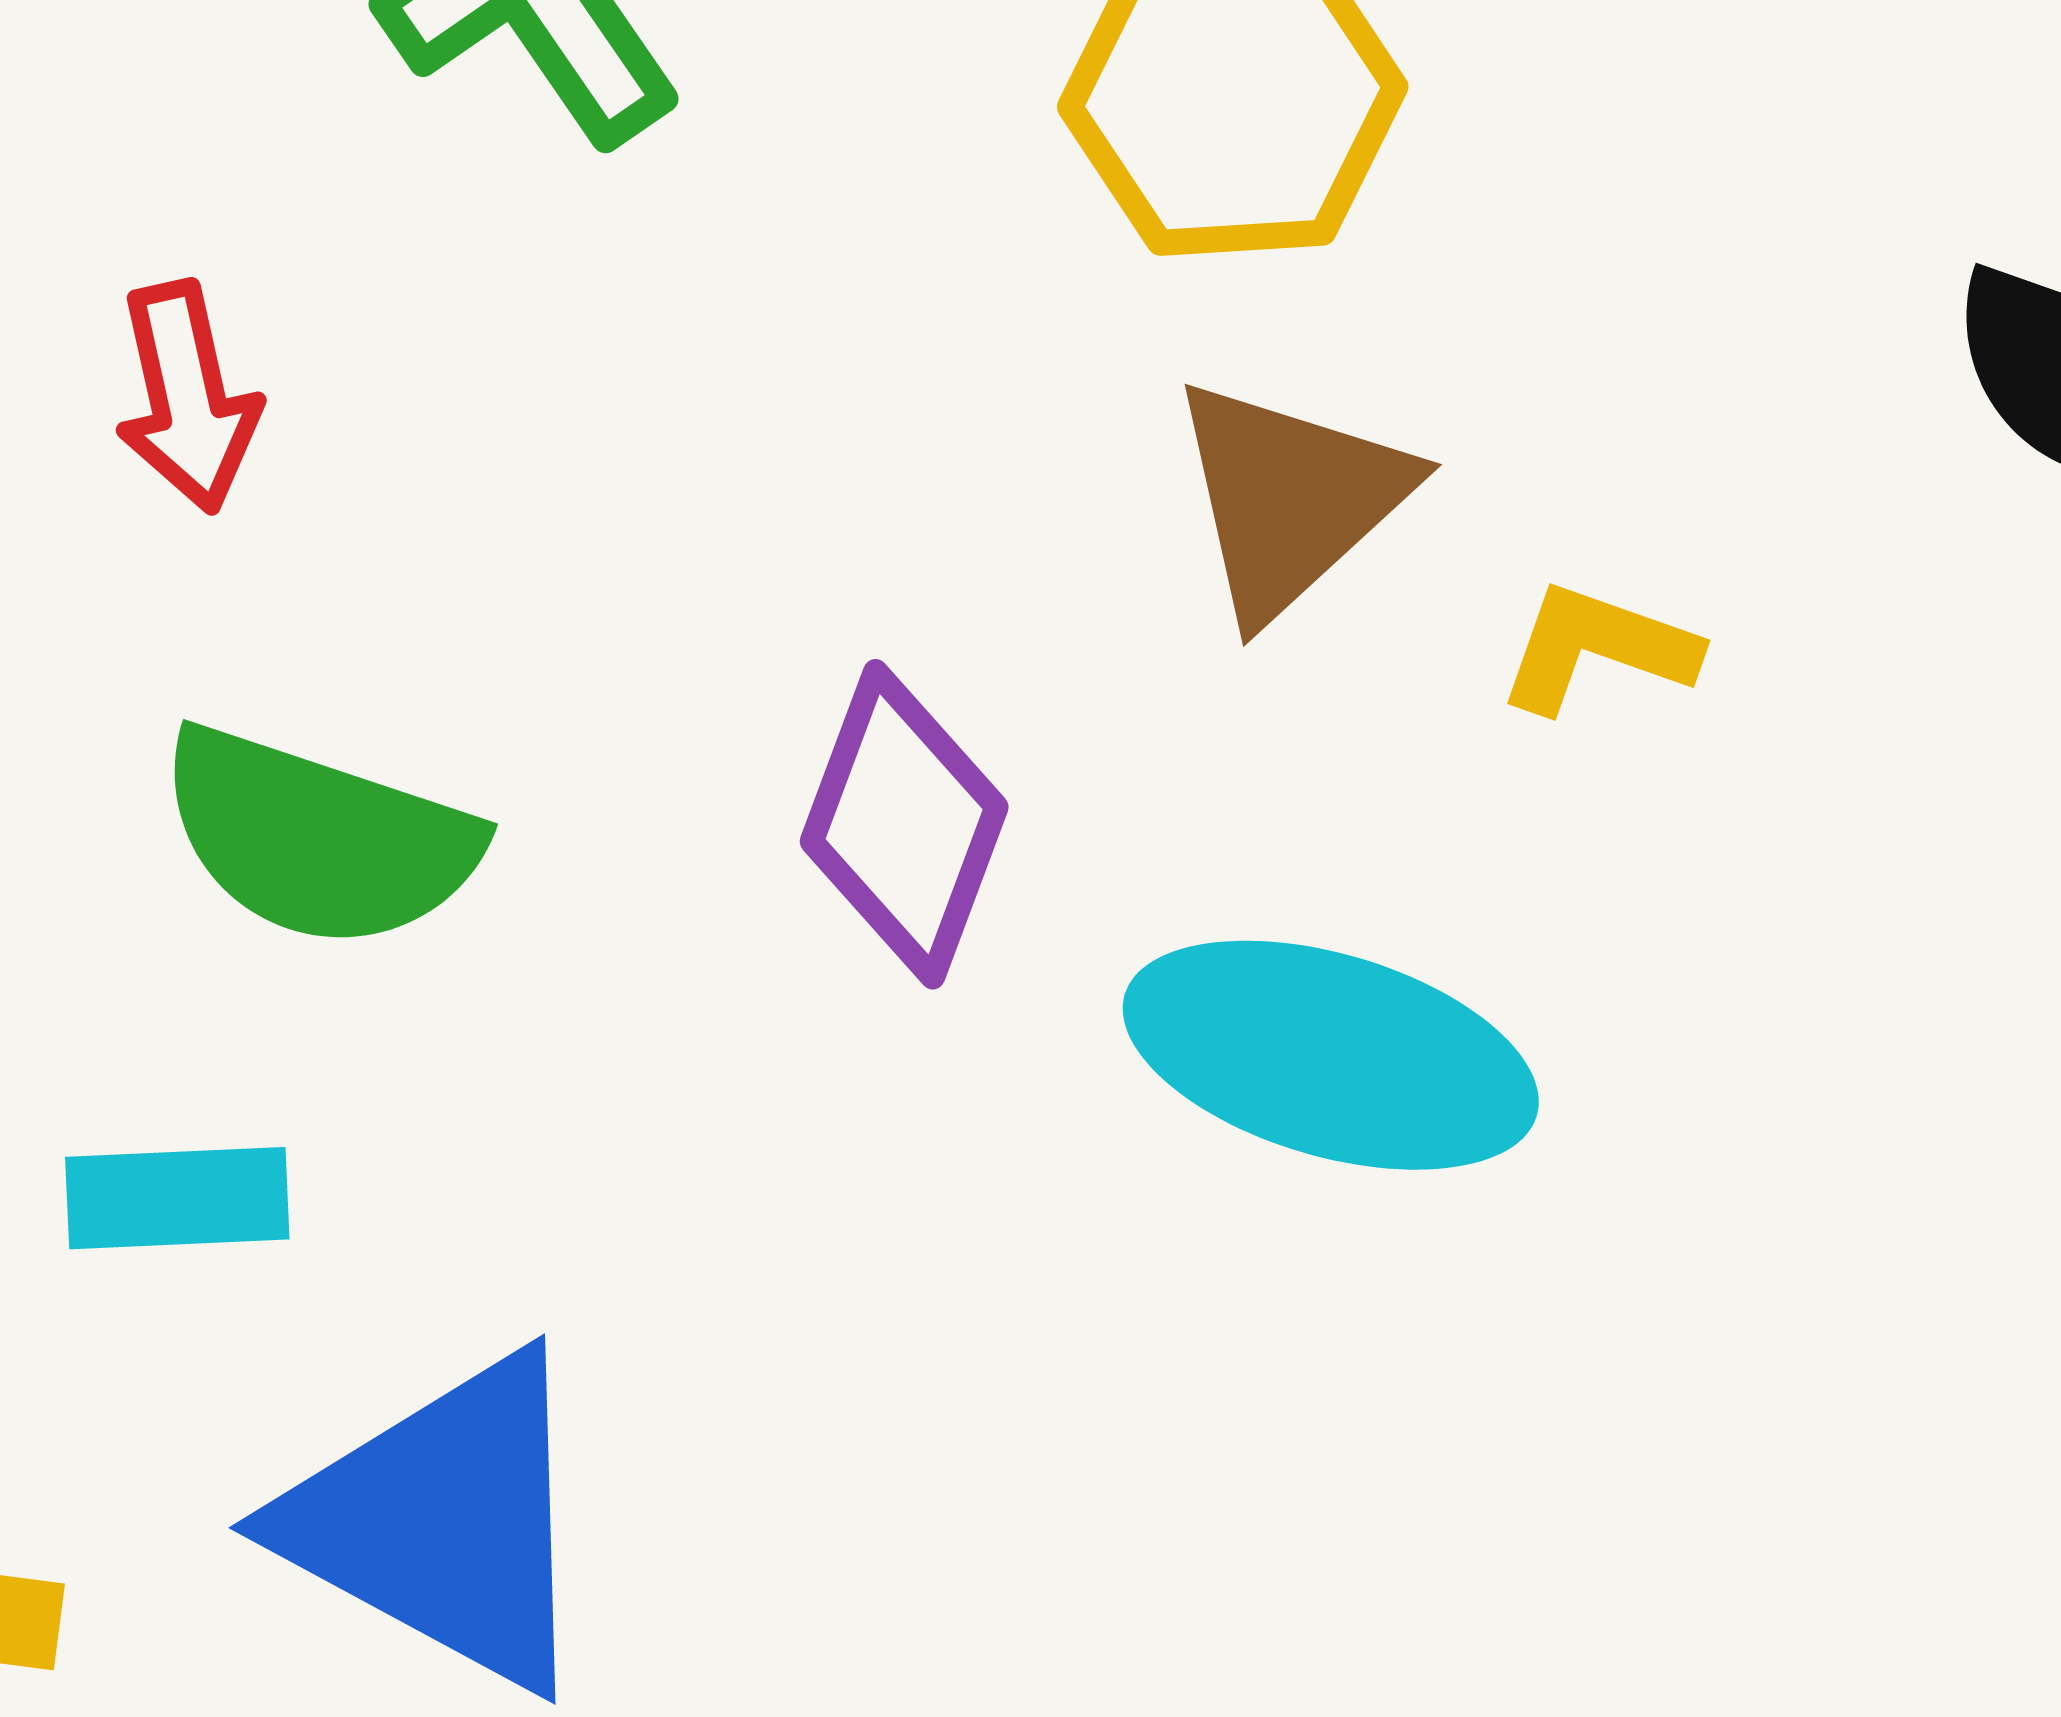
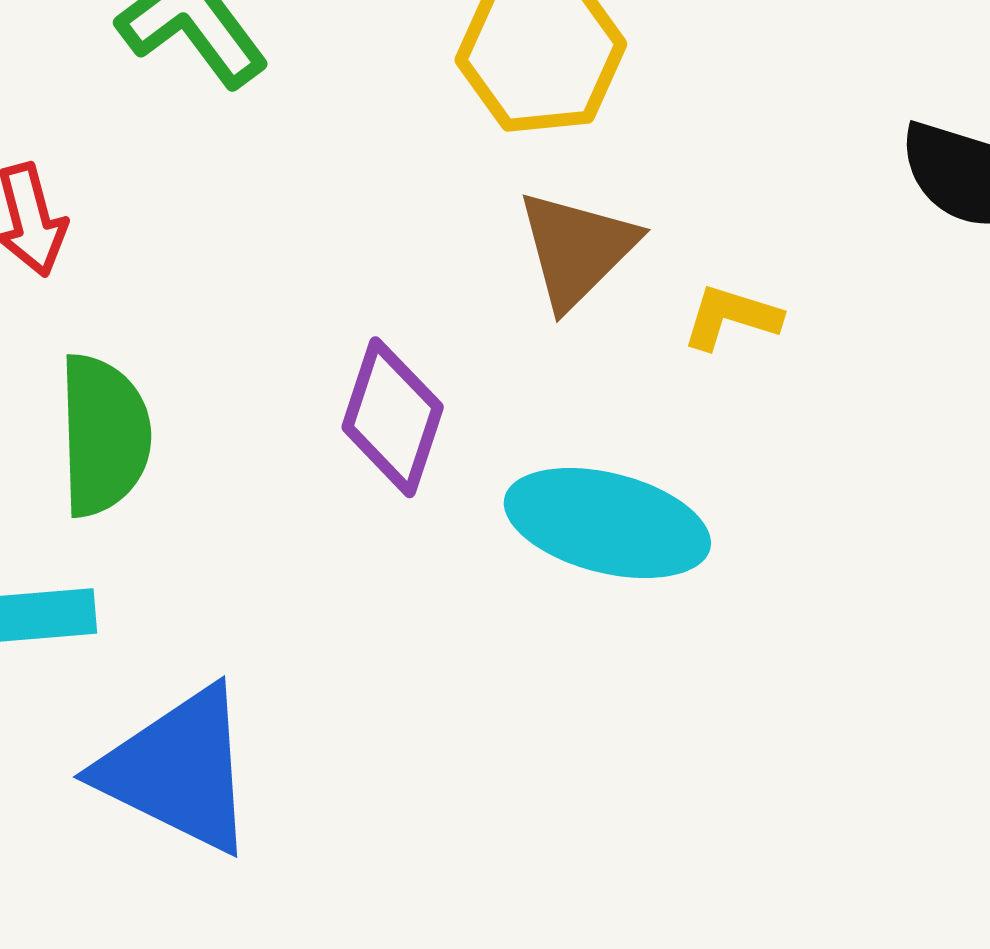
green semicircle: (319, 838) -> (104, 435), turned -108

